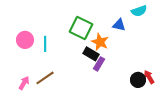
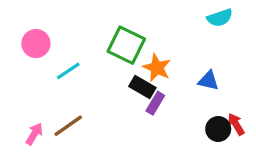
blue triangle: (119, 25) -> (208, 81), moved
pink circle: (25, 40) -> (36, 44), moved
cyan line: (45, 44) -> (68, 71), turned 56

